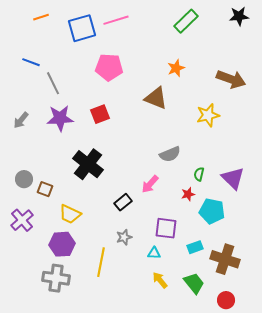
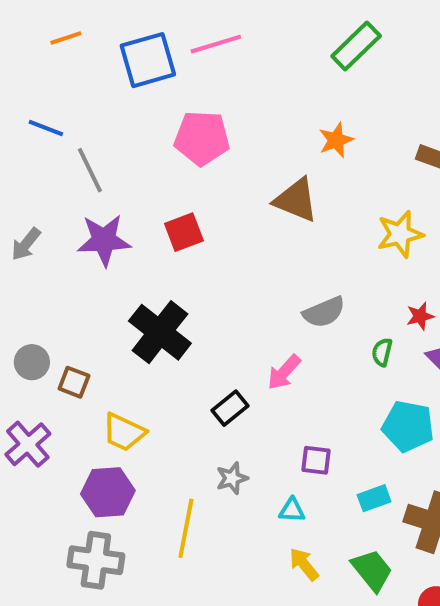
red star: (188, 194) -> (420, 316), moved
purple square: (166, 228) -> (316, 460), size x0.7

